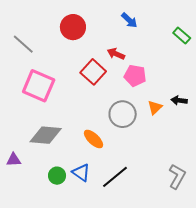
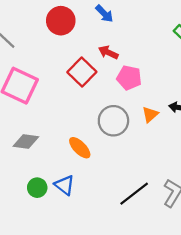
blue arrow: (129, 20) -> (104, 14), moved
gray diamond: (46, 135) -> (26, 142), size x0.7
black line: (115, 177) -> (134, 194), moved

